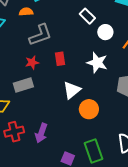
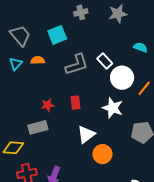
orange semicircle: (26, 12) -> (38, 60), moved
white circle: (105, 32) -> (122, 78), size x1.5
gray L-shape: (40, 35) -> (77, 65), moved

